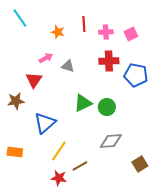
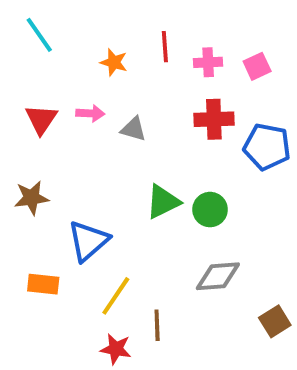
pink arrow: (46, 58) -> (90, 113), turned 32
red triangle: (34, 80) -> (41, 119), moved
orange rectangle: (15, 152) -> (43, 284), moved
brown line: (80, 166) -> (157, 325), turned -63

